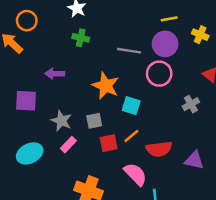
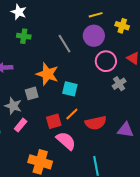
gray line: (129, 51) -> (65, 44), turned 54
pink circle: (159, 74) -> (106, 61), moved
gray square: (94, 121) -> (32, 93), moved
pink semicircle: (135, 174) -> (66, 141), moved

